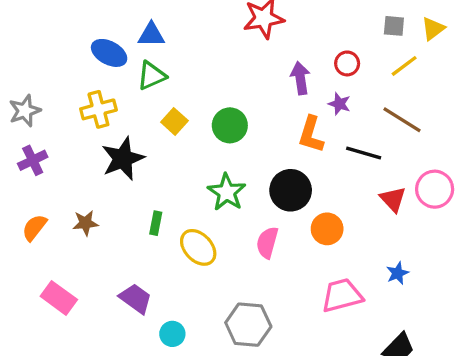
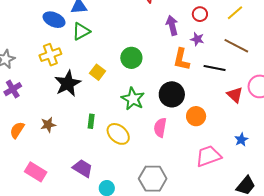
yellow square: (174, 121) -> (98, 72), moved

